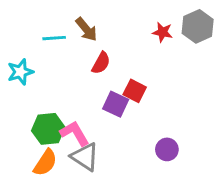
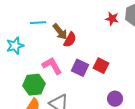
brown arrow: (86, 29) -> (60, 32), moved
red square: (135, 91) -> (101, 66), moved
pink L-shape: (75, 133) -> (52, 66), moved

